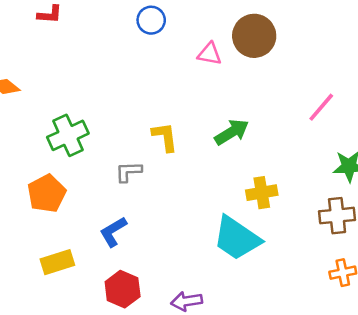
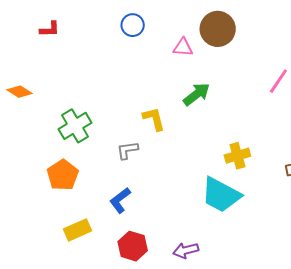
green arrow: (232, 132) -> (197, 94), moved

